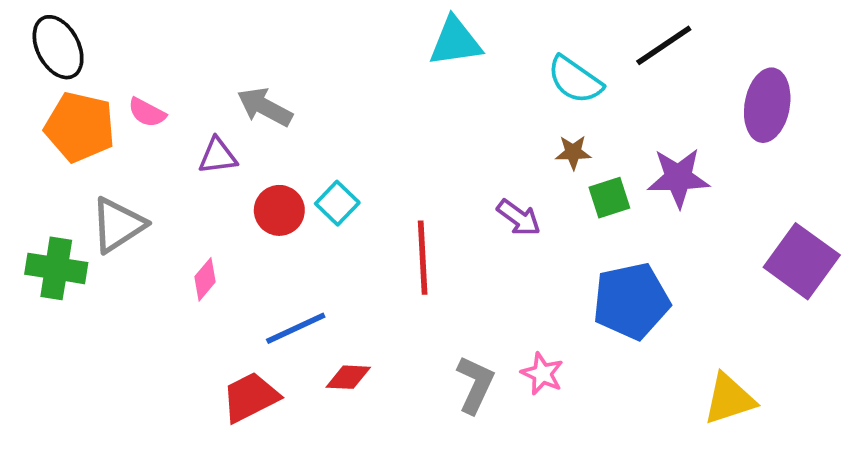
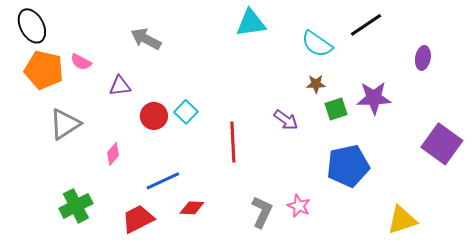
purple ellipse: (767, 105) -> (423, 58), size x0.6
gray arrow: (265, 107) -> (146, 39), moved
green cross: (56, 268) -> (76, 206), moved, turned -36

